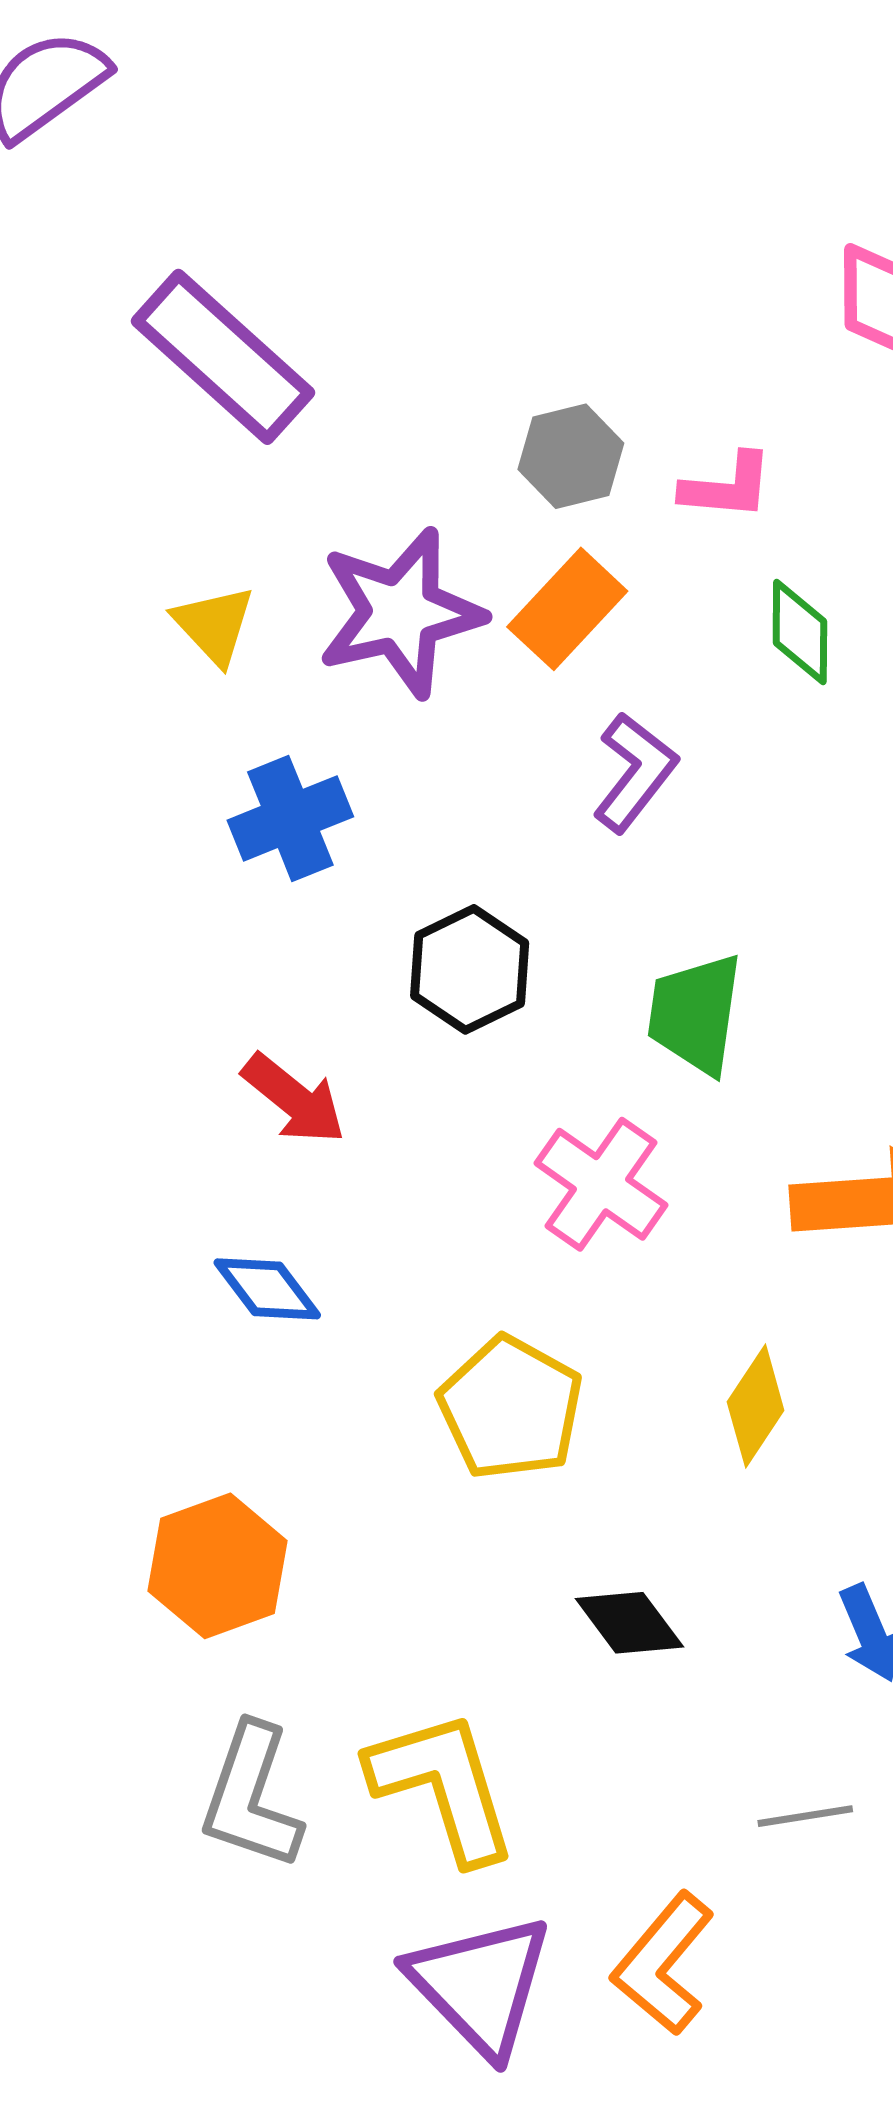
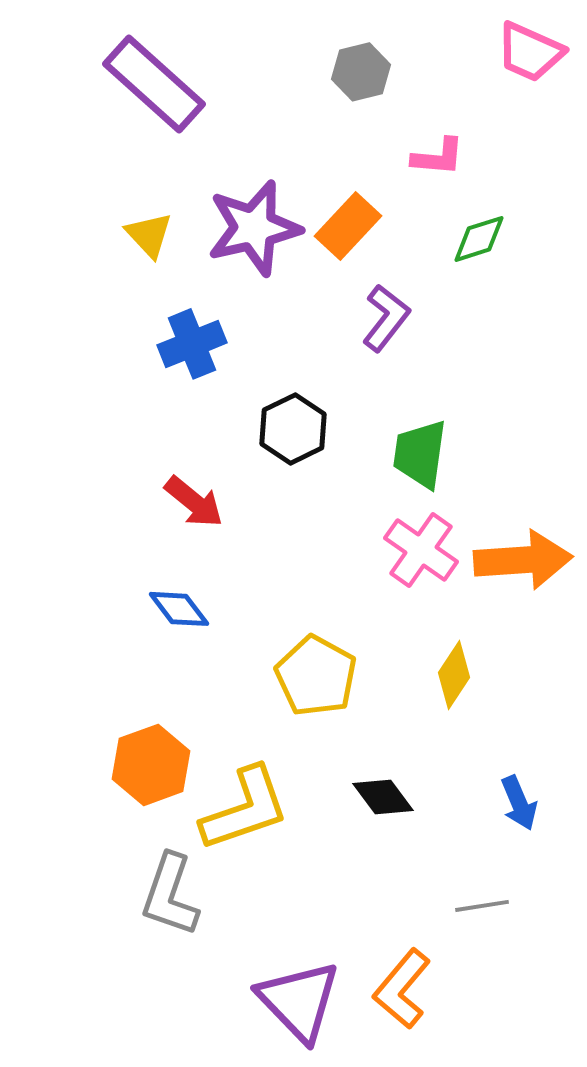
gray hexagon: (571, 456) -> (361, 72), moved
green diamond: (800, 632) -> (479, 239), turned 72
pink cross: (601, 1184) -> (421, 550), moved
yellow L-shape: (443, 1786) -> (245, 809), moved, turned 88

